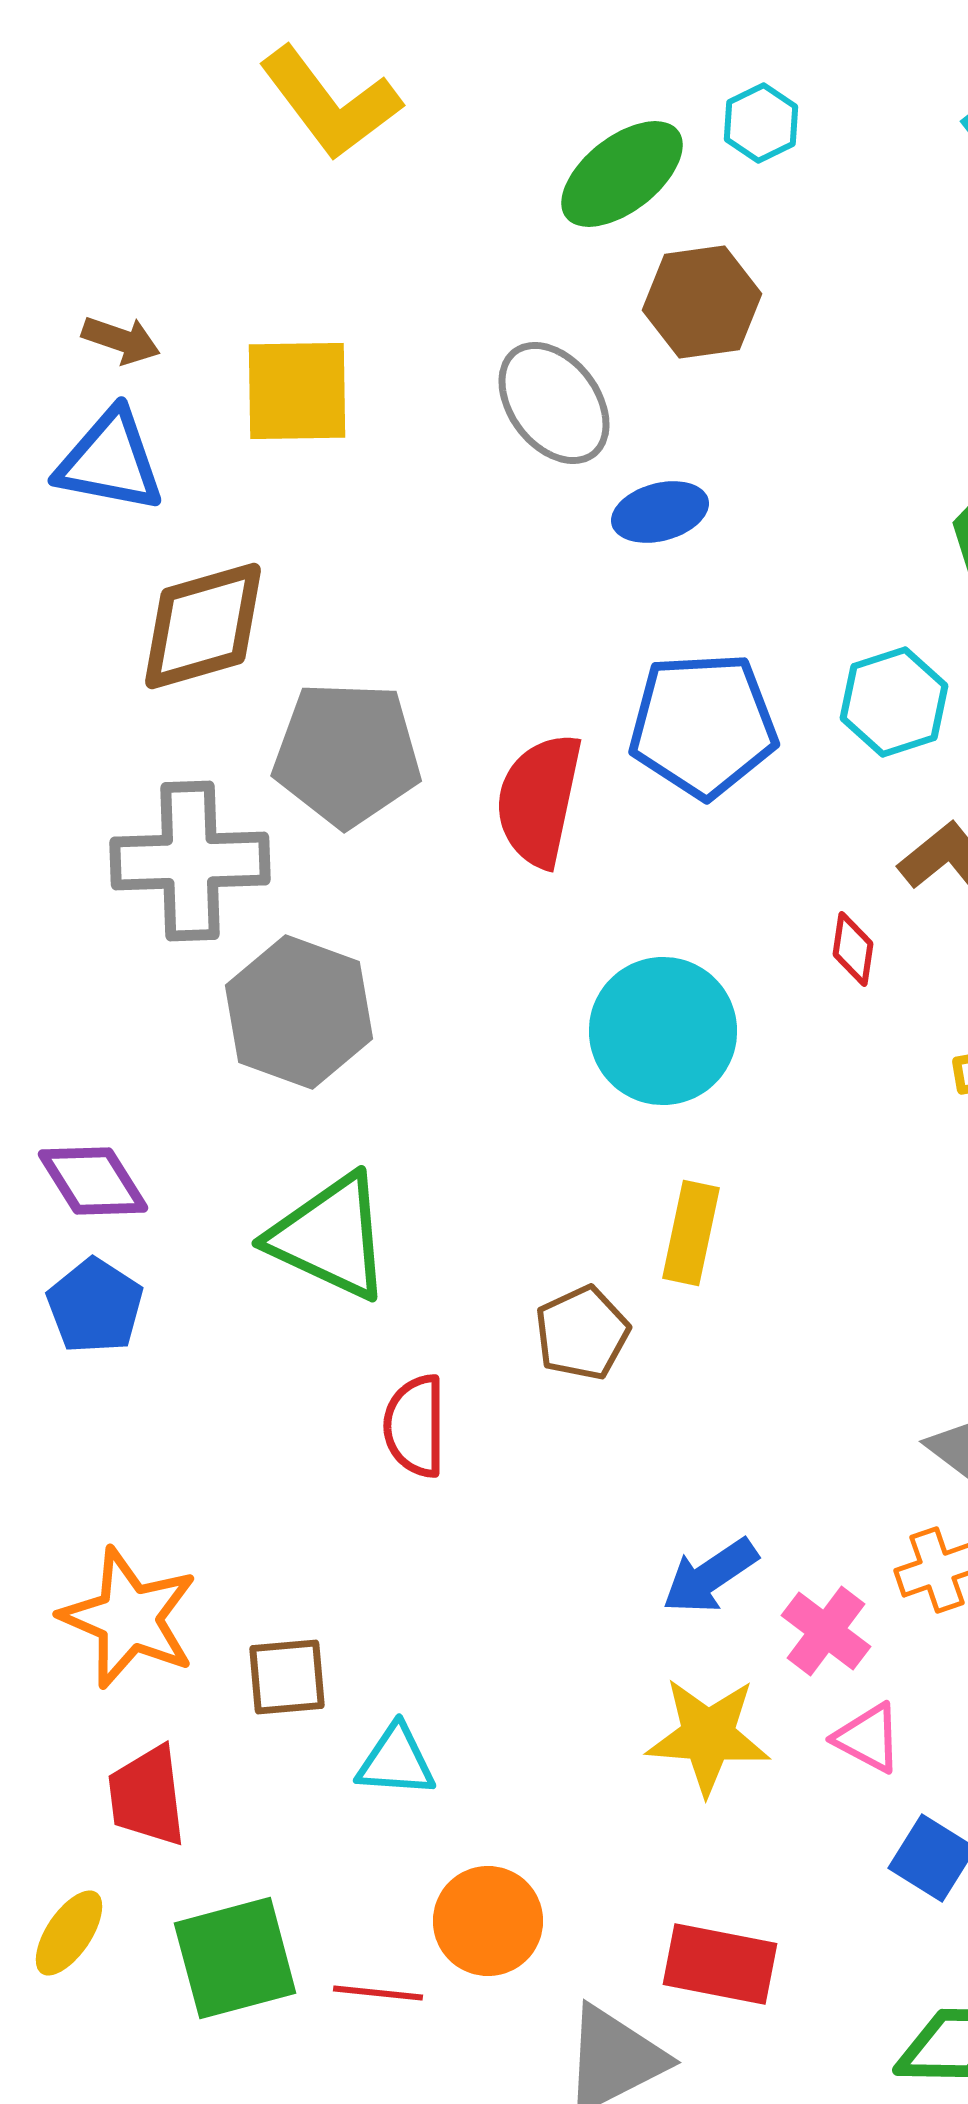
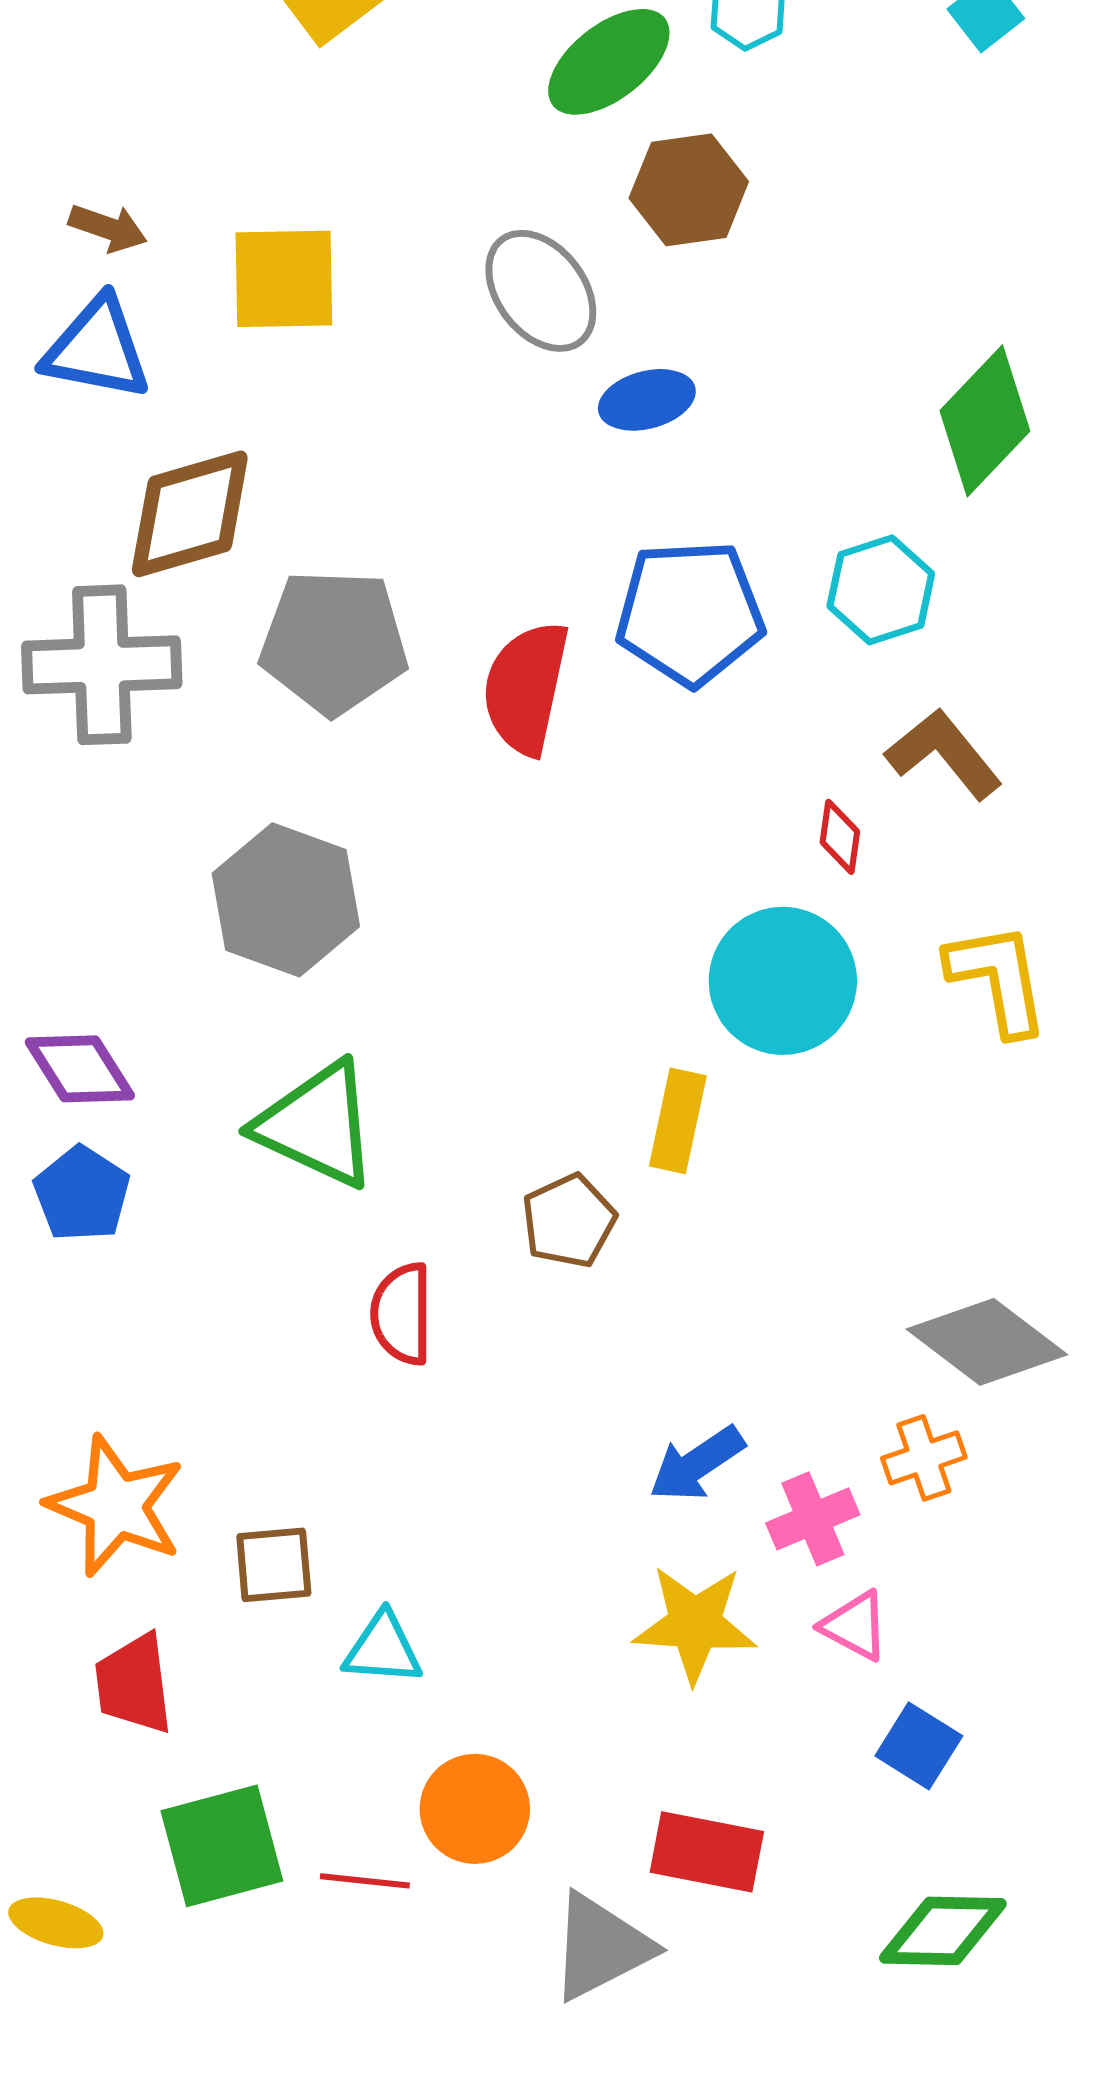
gray cross: (190, 861) -> (102, 665), moved
cyan circle: (663, 1031) -> (783, 981), moved
pink cross: (826, 1631) -> (813, 1519), turned 30
yellow ellipse: (69, 1933) -> (56, 1923), moved, turned 72

